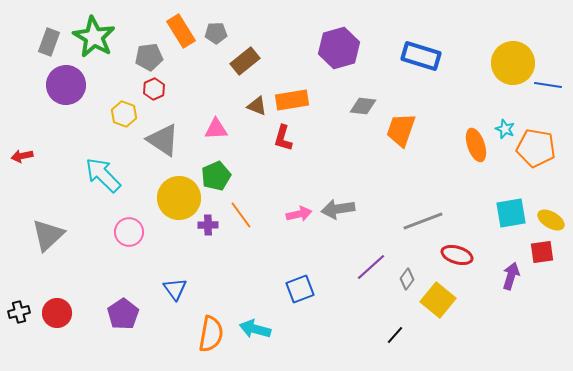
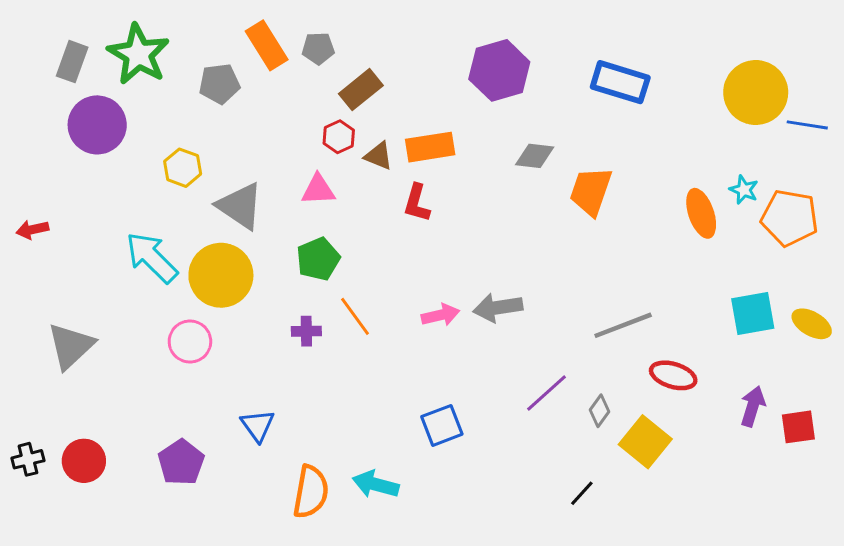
red hexagon: (154, 89) -> (339, 137), moved
yellow circle: (179, 198) -> (221, 275), moved
red square: (542, 252) -> (798, 427), moved

